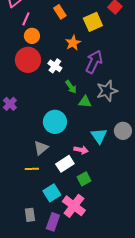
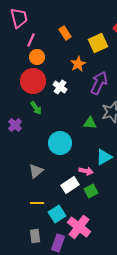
green arrow: (71, 87) -> (36, 108), moved
cyan triangle: (99, 136) -> (104, 157), turned 36
gray triangle: (41, 148) -> (36, 171), moved
yellow line: (32, 169) -> (37, 203), moved
green square: (84, 179) -> (91, 191), moved

